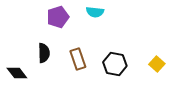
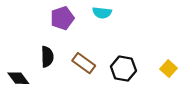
brown rectangle: (78, 59) -> (84, 63), turned -35

